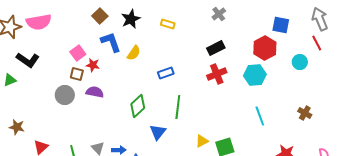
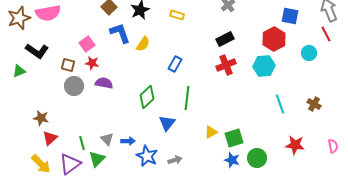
red star: (93, 65) -> (92, 63), moved
blue rectangle: (166, 73) -> (175, 64), turned -42
brown square: (77, 74) -> (68, 65), moved
cyan line: (260, 116) -> (280, 104), moved
brown star: (17, 127) -> (41, 118), moved

